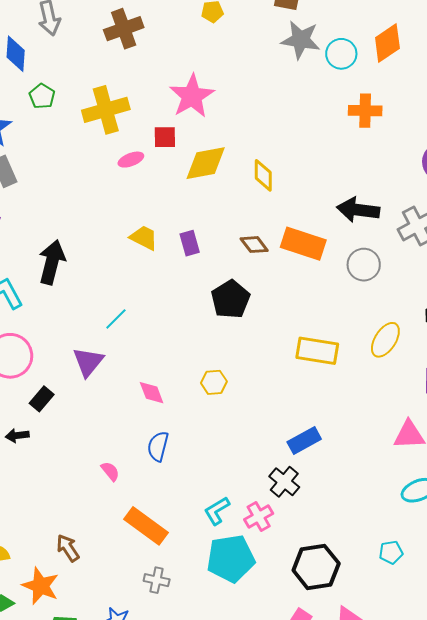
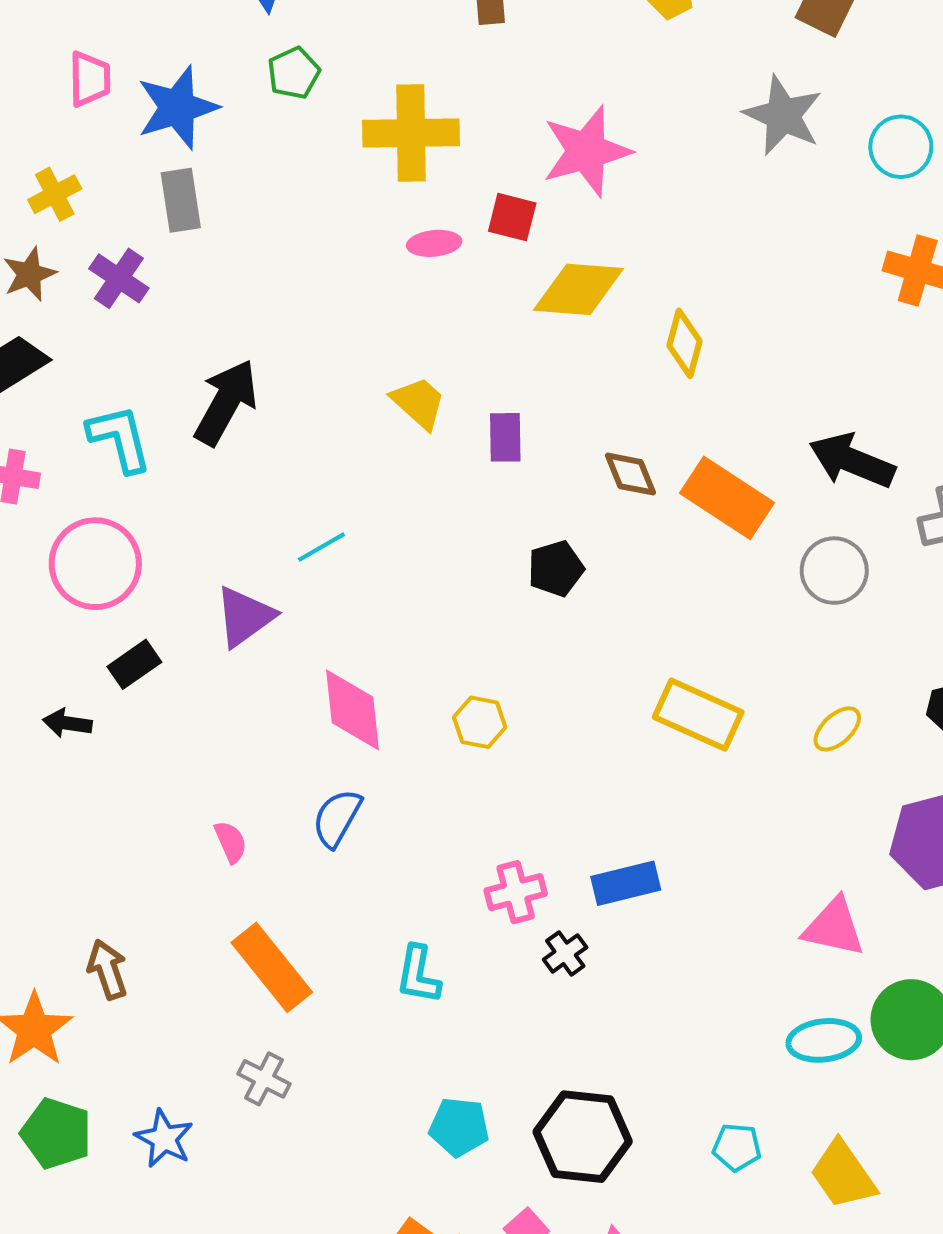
gray star: (301, 40) -> (783, 115), moved
black pentagon: (231, 299) -> (556, 569), size x0.7
yellow ellipse: (385, 340) -> (837, 729), size x0.7
pink diamond: (152, 393) -> (352, 710), size x1.5
black cross: (284, 482) -> (565, 953), size x0.7
cyan L-shape: (217, 511) -> (418, 975), turned -64
pink cross: (259, 517) -> (516, 892), moved
cyan pentagon: (231, 559) -> (459, 1127), moved, size x0.6

